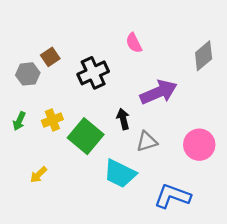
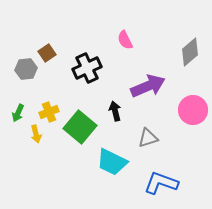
gray triangle: (147, 141) -> (148, 138), moved
pink circle: (199, 145) -> (193, 110), moved
yellow arrow: (38, 175) -> (36, 134), moved, turned -60

